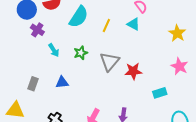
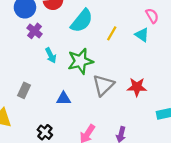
green star: (81, 53) -> (80, 61), size x1.6
gray triangle: (110, 62) -> (103, 85), moved
blue triangle: (62, 82) -> (64, 98), moved

